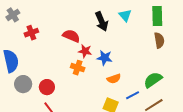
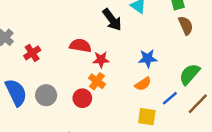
blue star: (105, 58) -> (148, 59), moved
orange cross: (78, 68) -> (97, 81), turned 32
gray circle: (23, 84) -> (46, 95), moved
red circle: (47, 87) -> (82, 98), moved

